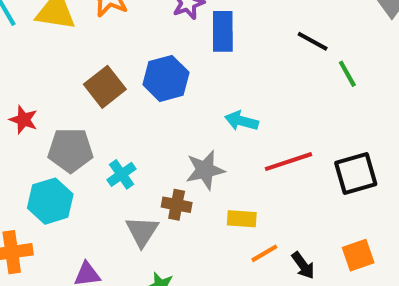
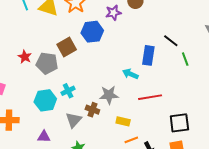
blue rectangle: (223, 31) -> (148, 55), moved
blue hexagon: (166, 78) -> (92, 32), moved
gray pentagon: (70, 150) -> (47, 63), moved
black square: (356, 174) -> (179, 123), moved
cyan hexagon: (50, 201) -> (45, 100), moved

